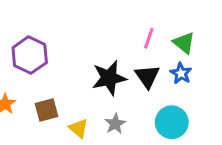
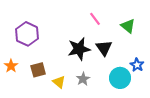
pink line: (149, 38) -> (95, 19), moved, turned -56
blue star: (181, 73) -> (137, 65), moved

